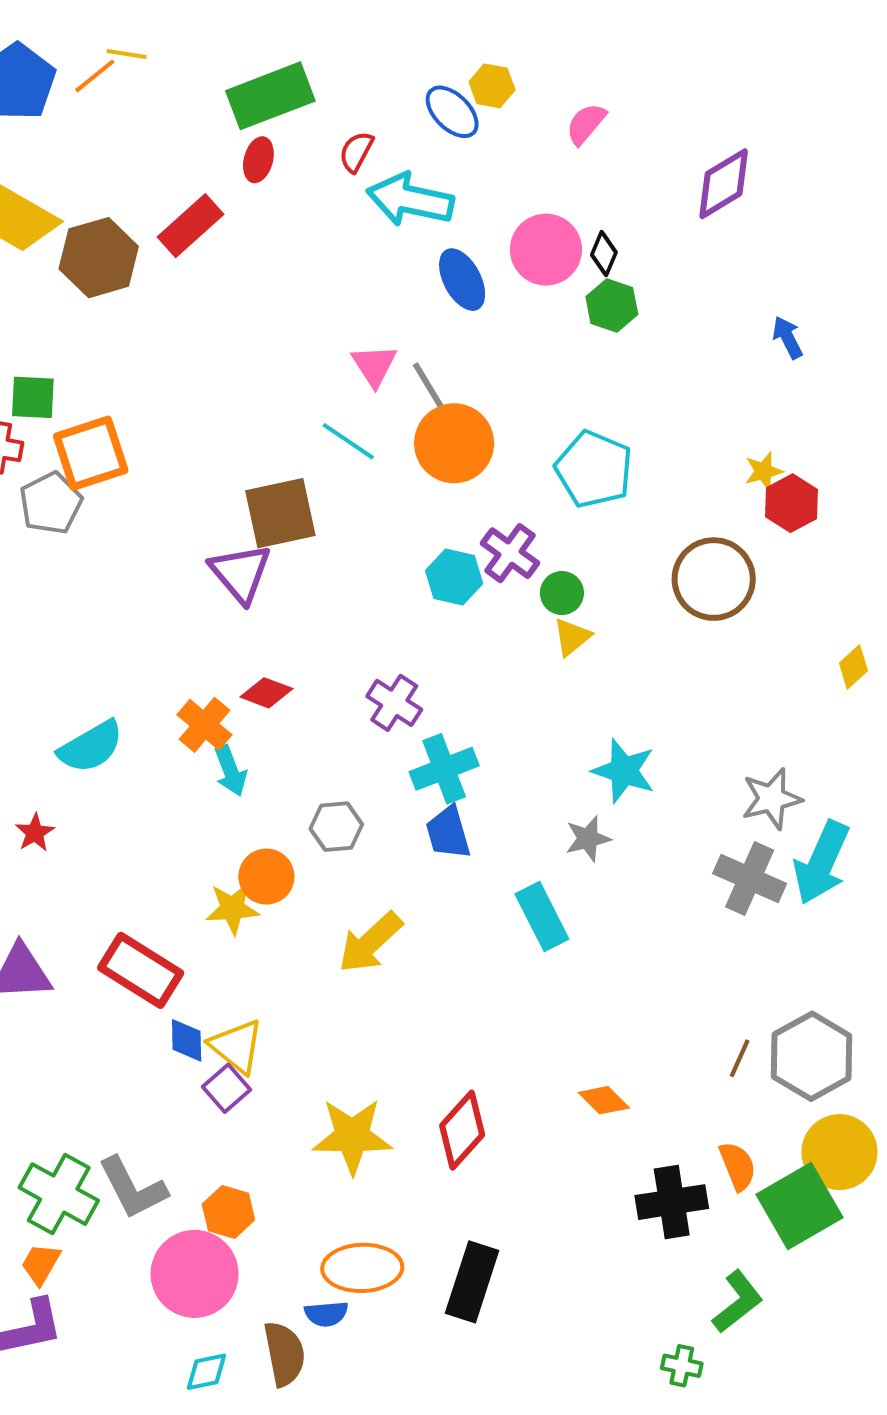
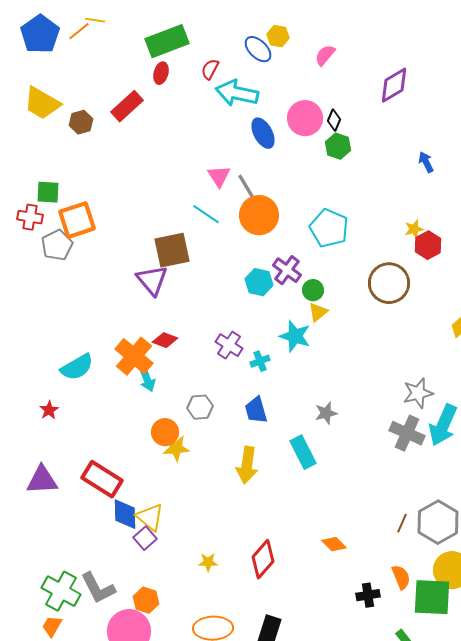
brown hexagon: (99, 258) -> (81, 122), size x0.6
orange cross: (205, 725) -> (134, 356), size x1.4
cyan cross: (444, 769) -> (260, 361), moved, size x0.6
cyan star: (624, 771) -> (295, 336), moved
yellow star: (232, 909) -> (176, 448), moved
yellow arrow: (370, 942) -> (247, 465), moved, turned -39
blue diamond: (187, 1040) -> (125, 514), size x1.4
yellow star: (352, 1136) -> (208, 562), size x0.5
black cross: (672, 1202) -> (368, 595), size x0.7
green square: (800, 1206) -> (432, 597), turned 33

